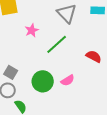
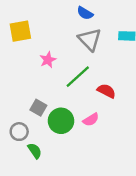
red semicircle: (94, 56) -> (106, 91), moved
gray square: (11, 72) -> (38, 108), moved

